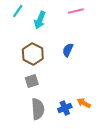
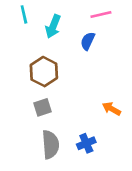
cyan line: (18, 11) -> (24, 14), turned -48
blue semicircle: (68, 50) -> (88, 41), moved
orange arrow: (84, 103) -> (112, 109), moved

